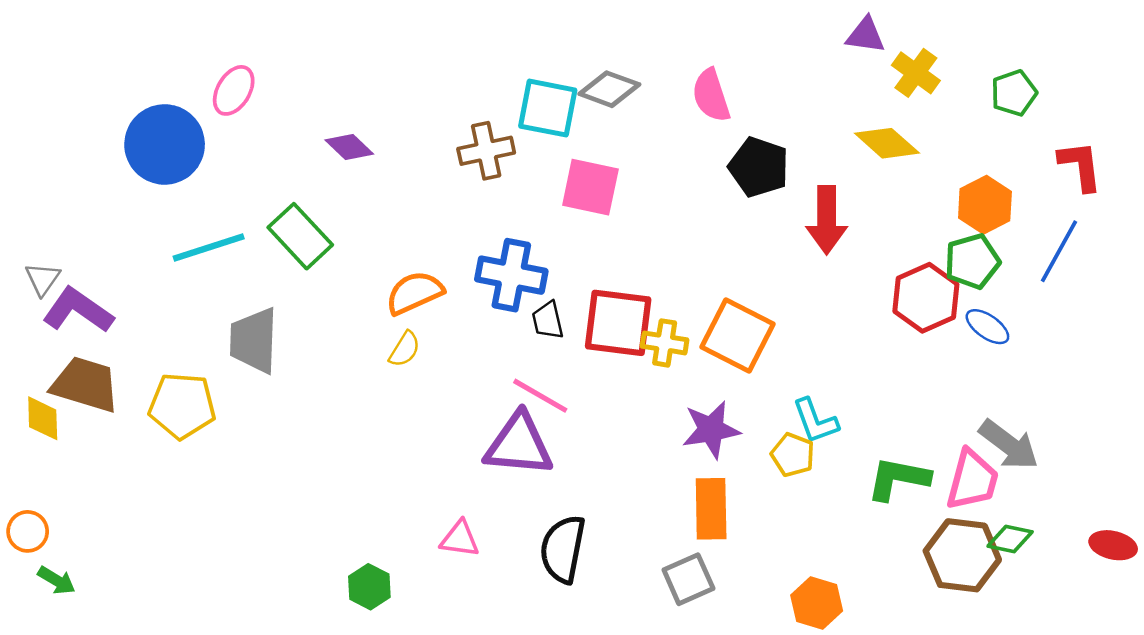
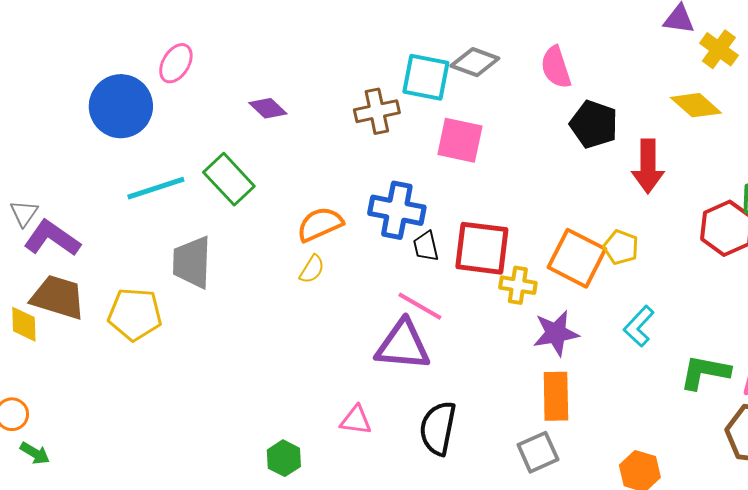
yellow cross: (665, 343) -> (518, 285), moved
cyan L-shape: (815, 421) -> (639, 326), turned 63
yellow pentagon: (793, 455) -> (621, 247), moved

